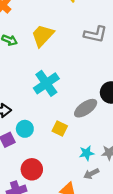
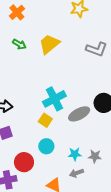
cyan cross: (46, 83) -> (54, 99), moved
yellow square: (60, 128) -> (45, 120), moved
cyan circle: (25, 129) -> (46, 146), moved

